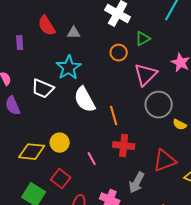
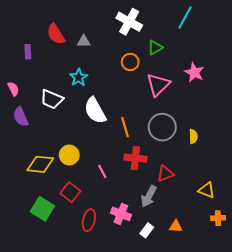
cyan star: (69, 68) -> (79, 78), size x0.7
gray circle: (159, 105) -> (162, 127), moved
yellow semicircle: (180, 125) -> (193, 136), turned -120
red triangle: (165, 161) -> (165, 174), moved, size x0.7

